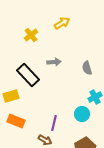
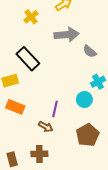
gray arrow: (54, 62) -> (67, 35), moved, size x1.6
gray semicircle: (87, 68) -> (90, 51), turned -32

